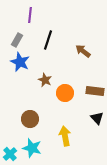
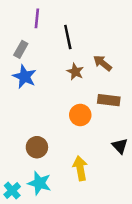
black line: (48, 40) -> (68, 37), moved, turned -30
brown star: (45, 80) -> (75, 72), moved
brown rectangle: (95, 91) -> (109, 100), moved

